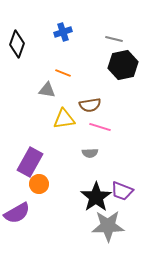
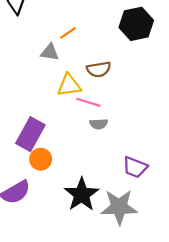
orange line: (63, 73) -> (68, 33), turned -56
pink line: (100, 127) -> (88, 102), moved
black star: (96, 197) -> (82, 194), moved

